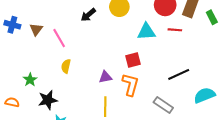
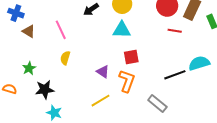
brown triangle: (36, 29) -> (29, 31), moved, turned -40
cyan triangle: (146, 32) -> (122, 30), moved
purple triangle: (105, 77) -> (103, 72), turned 40
cyan semicircle: (204, 95) -> (199, 63), moved
yellow line: (105, 107) -> (100, 101), turned 54

